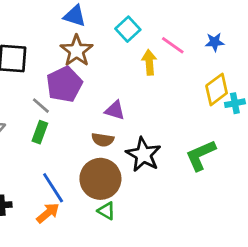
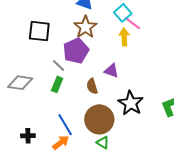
pink line: (173, 45) -> (133, 23), moved
yellow arrow: (149, 62) -> (124, 37), moved
brown semicircle: (103, 140) -> (92, 86), moved, turned 63

